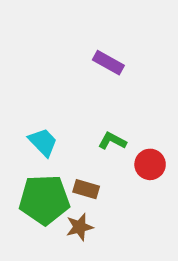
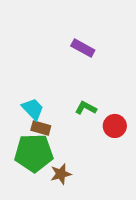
brown rectangle: (86, 189) -> (41, 128), moved

